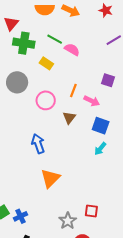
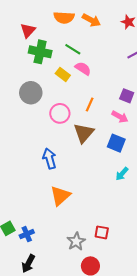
pink semicircle: (72, 50) -> (83, 69), moved
pink arrow: (92, 101) -> (120, 117), moved
brown triangle: (69, 118) -> (84, 133), size x1.5
cyan arrow: (100, 149) -> (122, 174), moved

